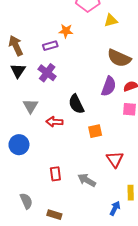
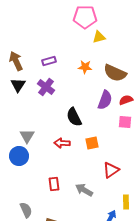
yellow triangle: (111, 21) -> (99, 37), moved
orange star: (66, 31) -> (85, 67), moved
gray triangle: (30, 106) -> (27, 136), moved
red arrow: (54, 122) -> (62, 143), moved
red triangle: (115, 159) -> (111, 170), turned 30

